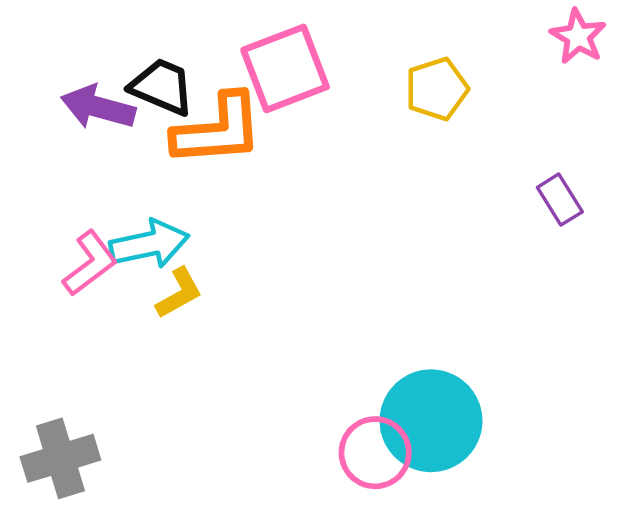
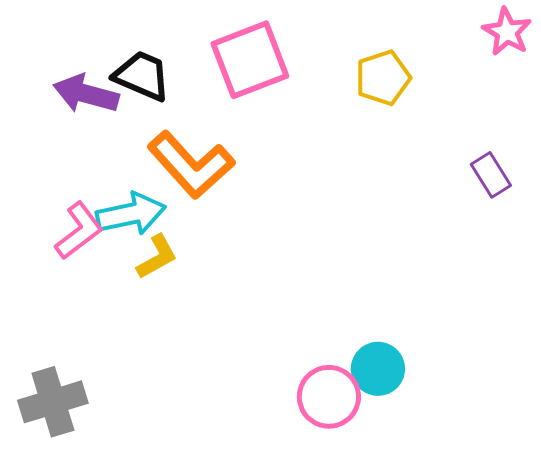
orange L-shape: (218, 130) -> (191, 165), moved, turned 52
cyan circle: (431, 421) -> (378, 369), size x0.6

